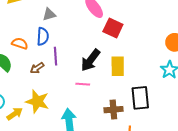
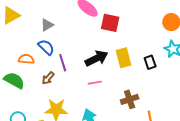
blue semicircle: (43, 36) -> (46, 47), turned -36
black arrow: (90, 60) -> (96, 58), turned -140
black rectangle: (140, 98) -> (150, 62), moved, size x0.6

